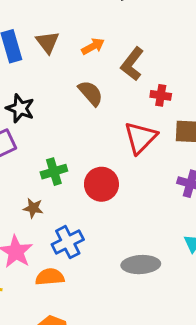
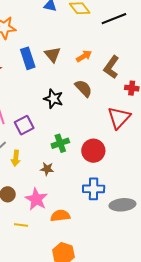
black star: (20, 108) -> (53, 99), moved
blue cross: (68, 242) -> (94, 189), moved, turned 30

